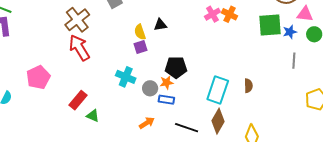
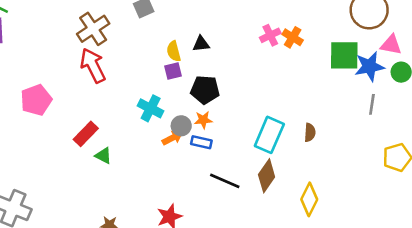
blue star: (290, 32) -> (370, 66), size x1.6
black pentagon: (176, 67) -> (205, 90), moved
orange arrow: (147, 123) -> (172, 138), moved

